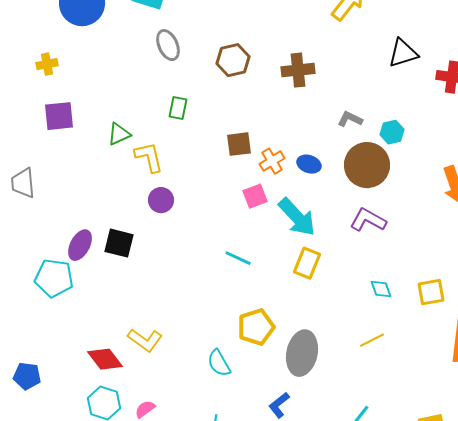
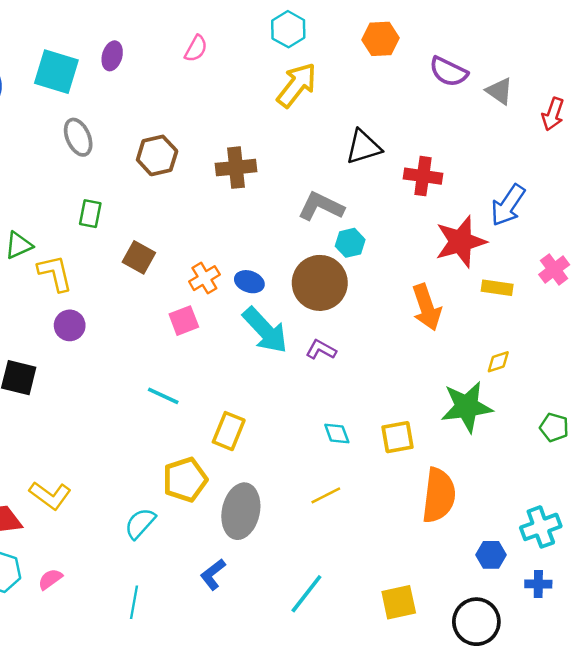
gray L-shape: (350, 119) -> (321, 206), moved, size x1.5
brown square: (239, 144) -> (139, 257), moved, turned 36
cyan arrow: (297, 217) -> (265, 330), moved
purple L-shape: (368, 220) -> (321, 350), size x0.7
yellow rectangle: (307, 263) -> (229, 431), moved
cyan semicircle: (219, 363) -> (140, 523), turned 72

